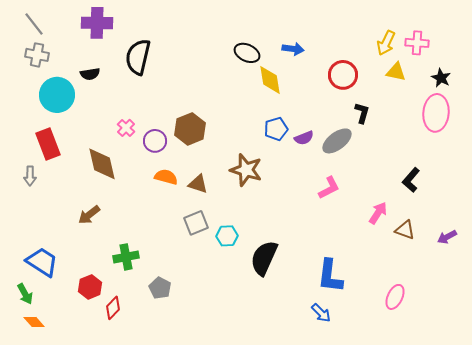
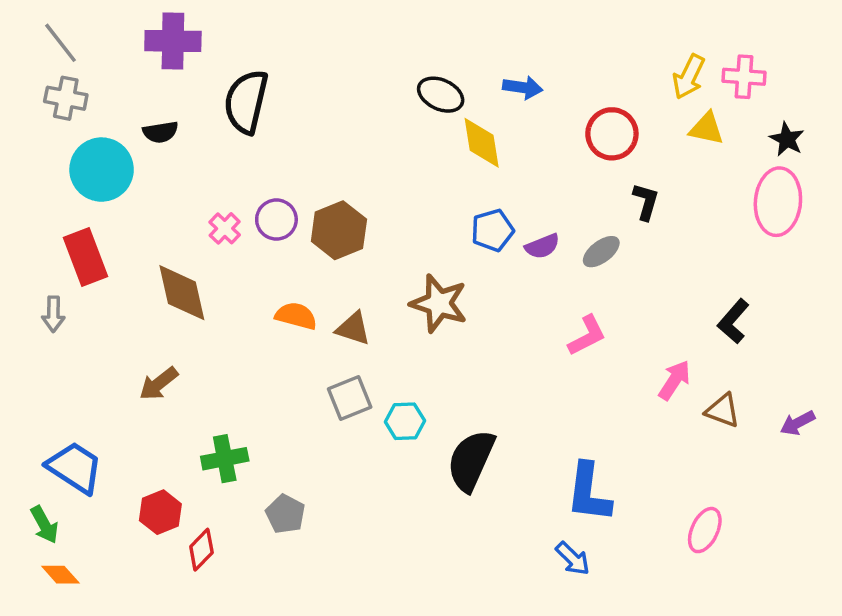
purple circle: (155, 141) -> (276, 220), moved
gray ellipse: (337, 141) -> (601, 252), size x0.7

